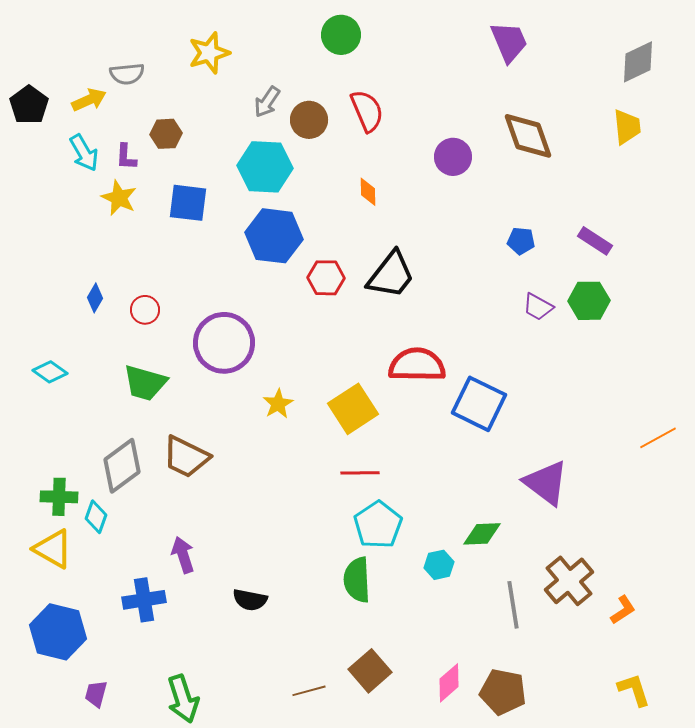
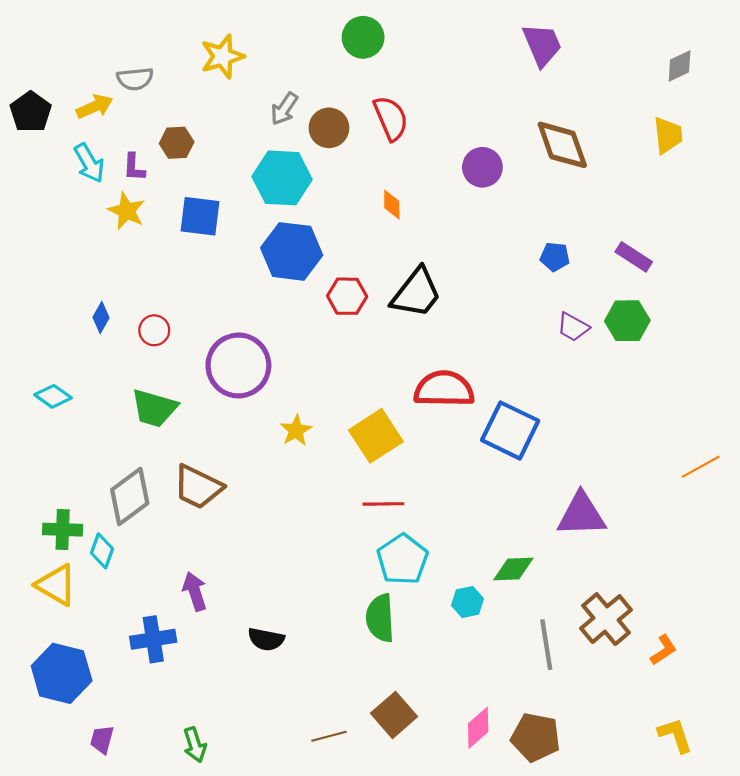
gray diamond: (638, 62) -> (680, 66), size x0.7
purple triangle: (546, 483) -> (582, 515), turned -39
green arrow: (183, 699) -> (195, 745), size x0.7

